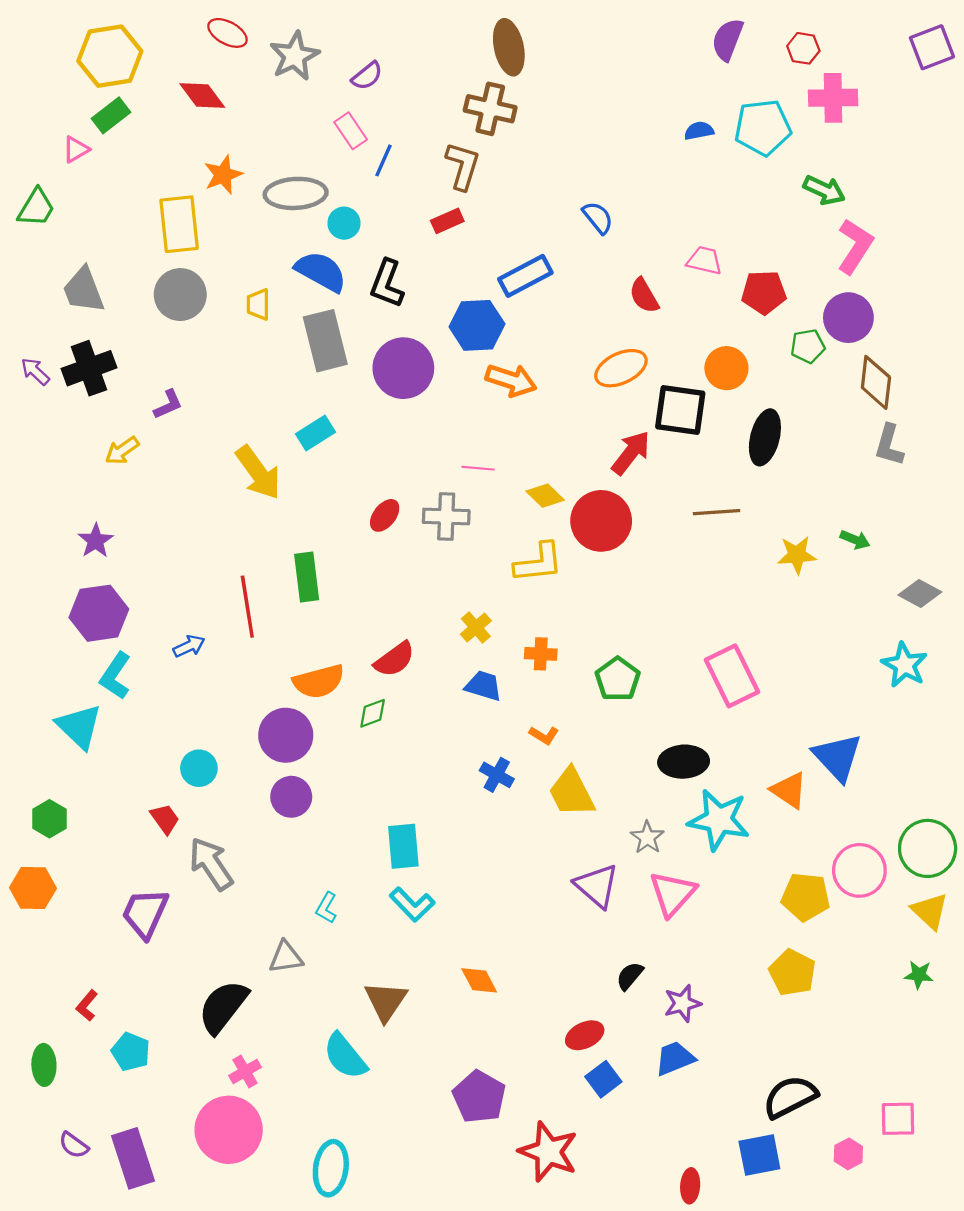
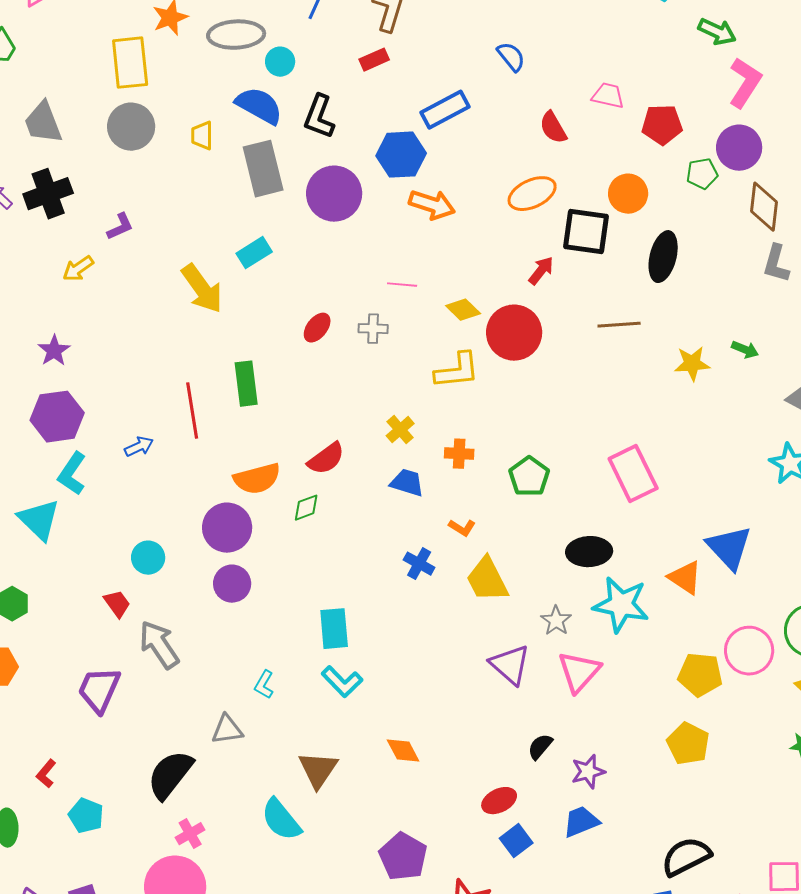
red arrow: (631, 453) -> (541, 271), size x0.7
gray cross: (446, 517) -> (373, 329), size x0.7

